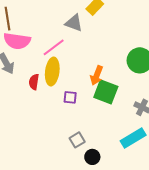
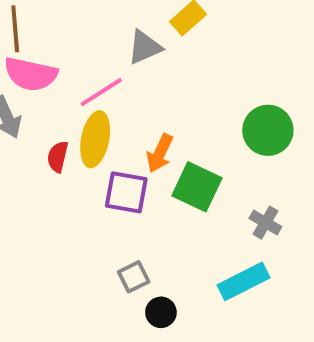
gray triangle: (74, 23) -> (145, 47), turned -48
orange arrow: (97, 75) -> (160, 153), moved
purple square: (70, 97) -> (126, 192), size x1.6

